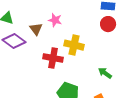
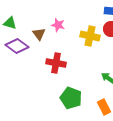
yellow cross: (74, 45) -> (90, 36), moved

